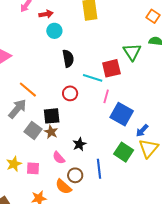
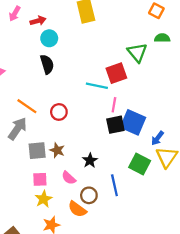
black semicircle: (68, 58) -> (47, 64), moved
red circle: (70, 93) -> (59, 112), moved
black square: (52, 116) -> (115, 125), moved
gray square: (33, 130) -> (37, 151), turned -36
yellow star: (14, 164) -> (44, 199), moved
pink square: (33, 168) -> (40, 179), moved

